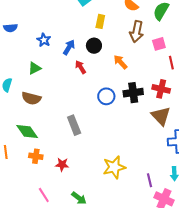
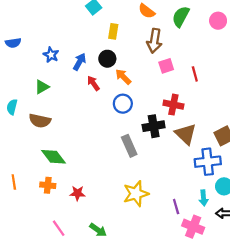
pink square: (159, 44) -> (166, 66), moved
orange arrow: (120, 62) -> (123, 77), moved
red cross: (161, 89) -> (173, 105), moved
black cross: (133, 93) -> (154, 126), moved
blue circle: (106, 96) -> (123, 104), moved
gray rectangle: (74, 125) -> (129, 146), moved
green diamond: (27, 131) -> (54, 157), moved

